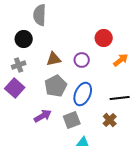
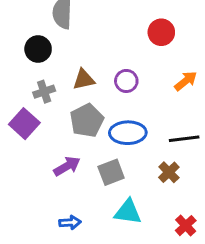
red circle: (104, 38) -> (161, 32), moved
gray cross: (19, 65) -> (44, 92), moved
blue ellipse: (83, 94) -> (128, 133), turned 65

